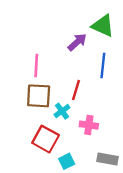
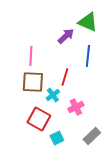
pink cross: (89, 125) -> (76, 107), turned -35
gray rectangle: (108, 159) -> (92, 136), turned -54

